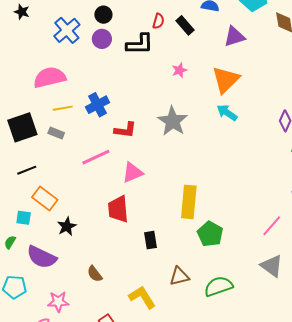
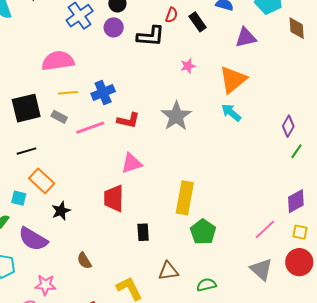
pink line: (96, 157) -> (90, 128), moved
green semicircle: (219, 286) -> (206, 285), size x0.7

